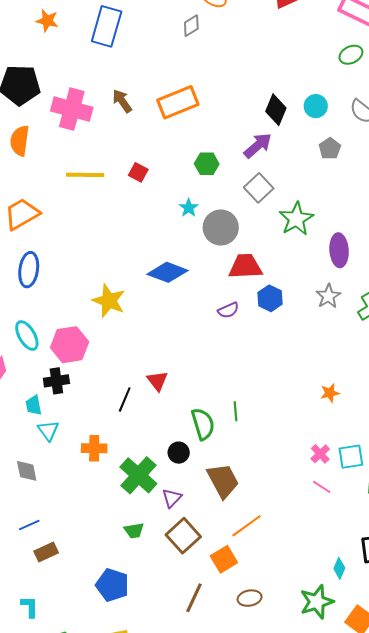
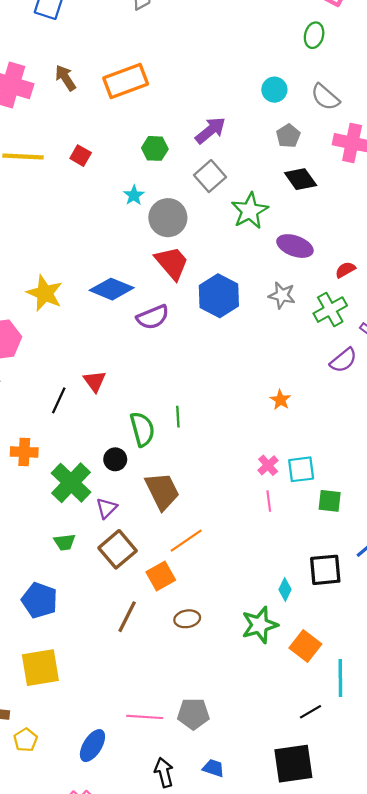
green ellipse: (351, 55) -> (314, 35), turned -50
black diamond: (276, 110) -> (301, 179), moved, turned -60
purple ellipse: (339, 250) -> (295, 246), turned -68
red trapezoid: (245, 266) -> (172, 263), moved, turned 51
blue diamond: (167, 272) -> (112, 289), moved
gray star: (328, 296) -> (282, 295), turned -30
blue hexagon: (270, 298) -> (219, 296), size x1.5
purple semicircle: (228, 310) -> (153, 317), moved, size x1.4
orange star: (330, 393) -> (280, 400), turned -30
pink line: (322, 487) -> (269, 501), turned 48

